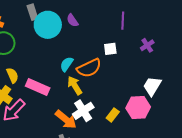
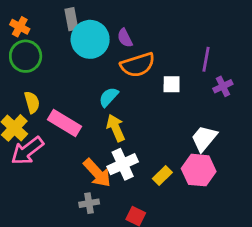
purple line: (123, 21) -> (206, 59), moved
orange semicircle: (89, 68) -> (138, 65), moved
white trapezoid: (152, 86) -> (204, 138), moved

